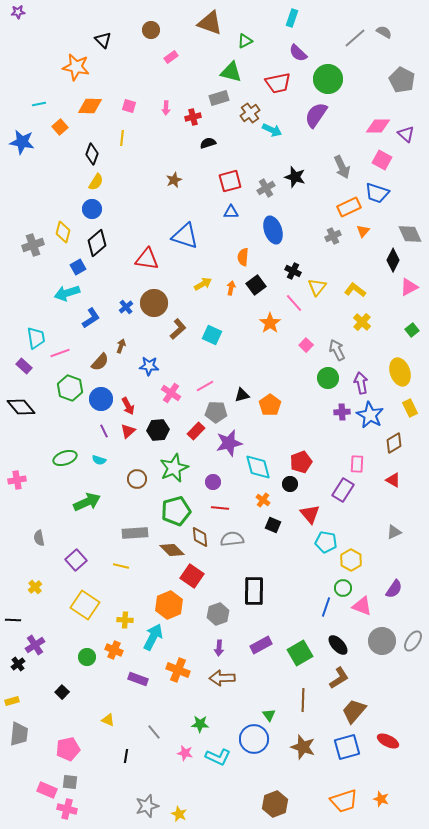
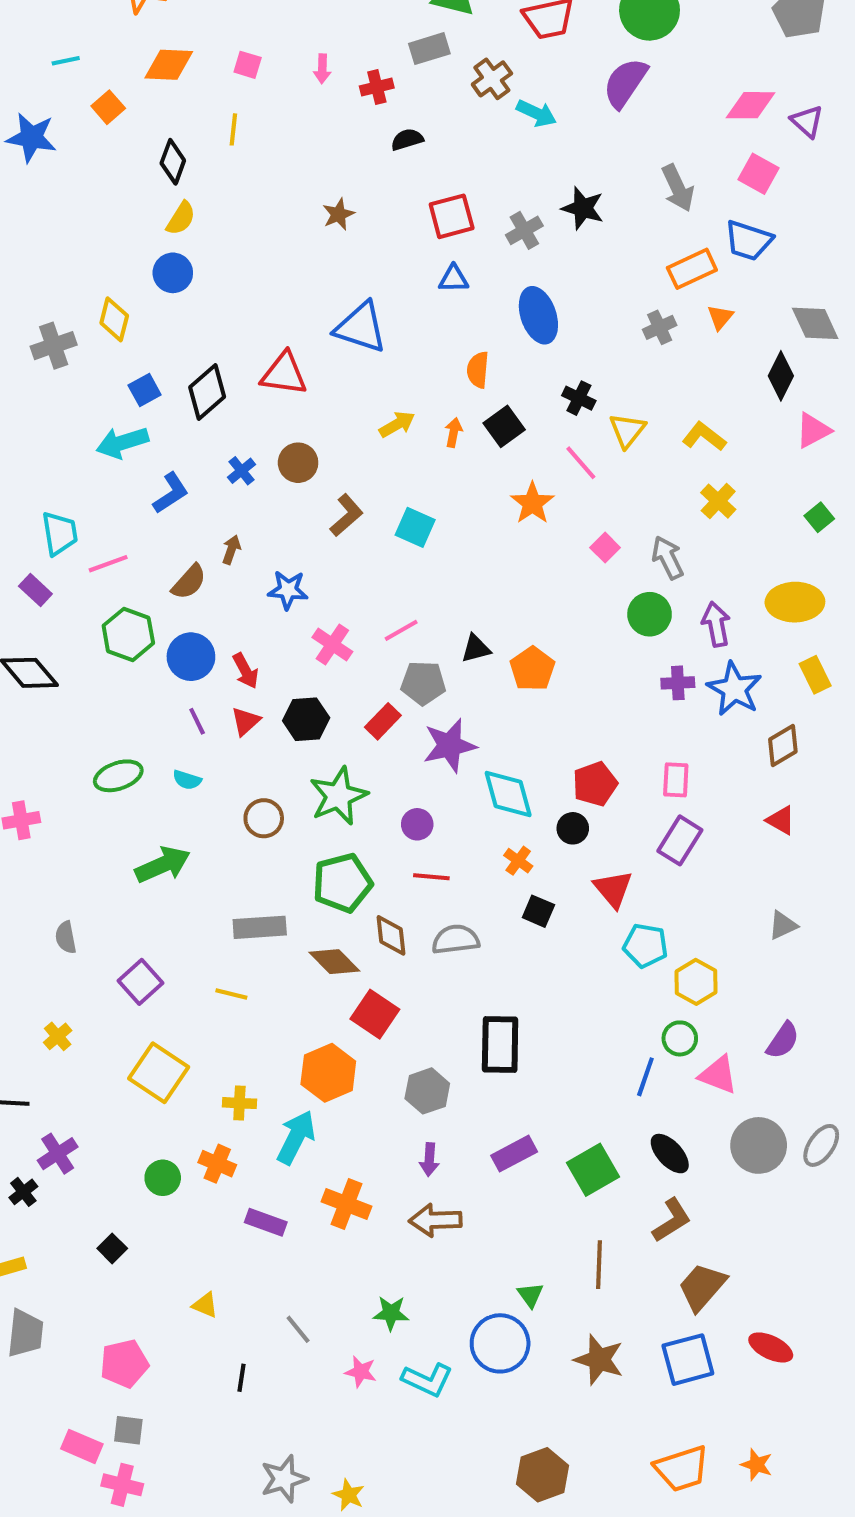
black diamond: (97, 243) -> (207, 392), moved
brown circle: (154, 303) -> (298, 463), size x0.7
yellow ellipse: (400, 372) -> (795, 602), turned -72
pink rectangle: (357, 464) -> (676, 780), moved

